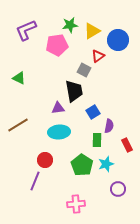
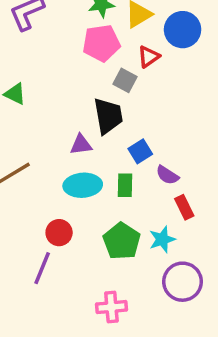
pink pentagon: (57, 45) -> (101, 43), moved
purple semicircle: (109, 126) -> (167, 175), turned 112
green rectangle: (97, 140) -> (125, 185), moved
red rectangle: (127, 145) -> (184, 207), moved
purple circle: (118, 189) -> (183, 282), size x1.5

